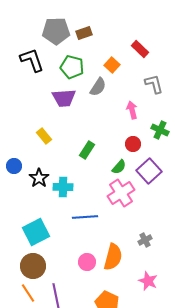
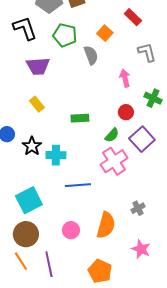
gray semicircle: (98, 87) -> (91, 55), turned -54
purple trapezoid: (64, 98) -> (38, 66), moved
green rectangle: (87, 150) -> (80, 118), turned 54
pink circle: (87, 262) -> (71, 230), moved

